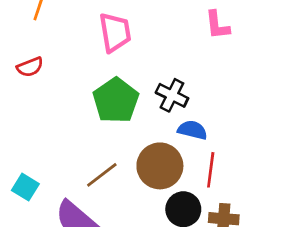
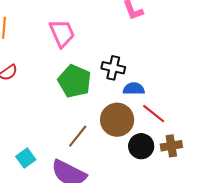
red line: (211, 170) -> (154, 114), turned -45
cyan square: (25, 187) -> (26, 158), turned 36

